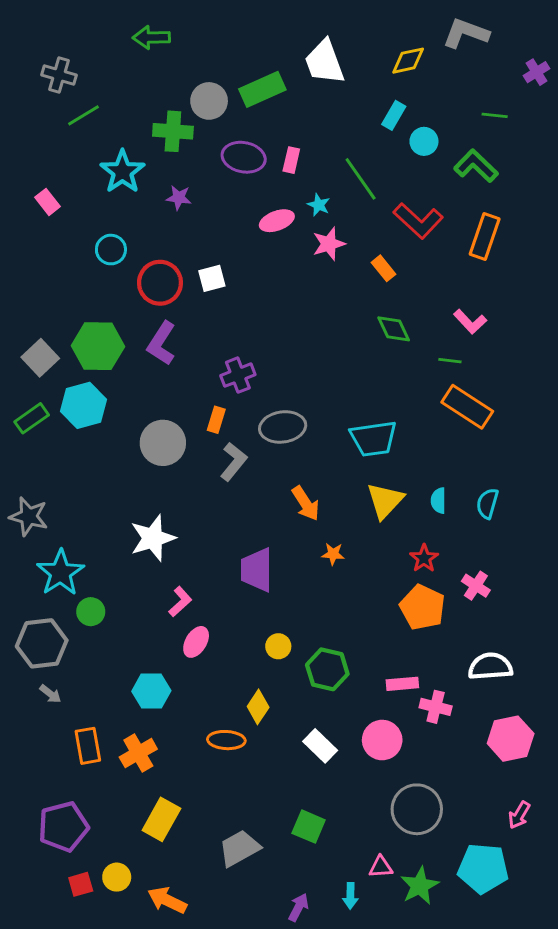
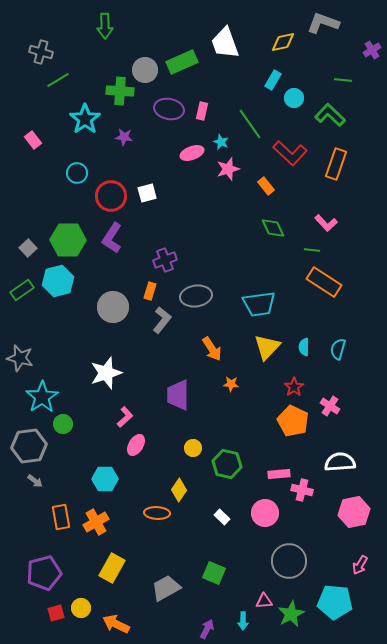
green arrow: (151, 37) -> (105, 26), turned -90
gray square: (40, 358) -> (28, 248), size x0.7
white rectangle: (320, 746) -> (222, 517), size x0.7

